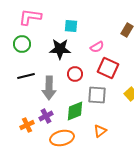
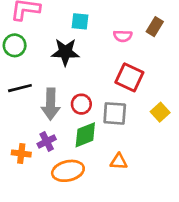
pink semicircle: (97, 47) -> (123, 36), moved, turned 32
red circle: (75, 74) -> (81, 104), moved
orange cross: (27, 125) -> (21, 153), turned 32
orange triangle: (100, 131) -> (119, 162), turned 40

